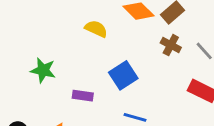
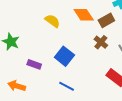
blue square: (123, 75) -> (64, 56), turned -30

